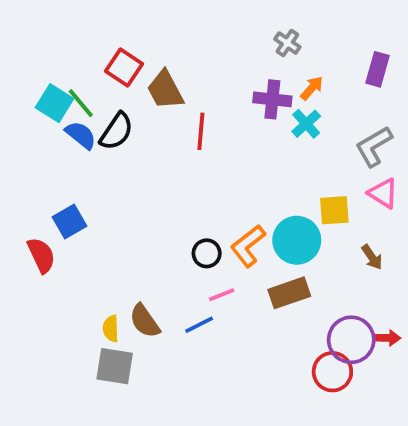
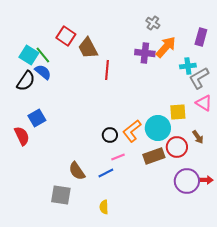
orange arrow: (312, 88) -> (166, 47), size x1.6
cyan cross: (306, 124) -> (188, 66), moved, turned 35
black semicircle: (116, 131) -> (26, 81), moved
yellow semicircle: (111, 329) -> (104, 207), moved
red circle: (332, 372) -> (177, 147), moved

